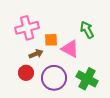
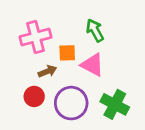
green arrow: (87, 30) -> (95, 30), moved

